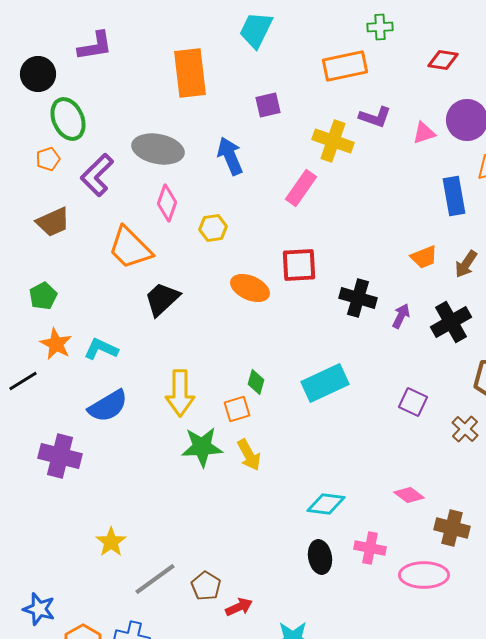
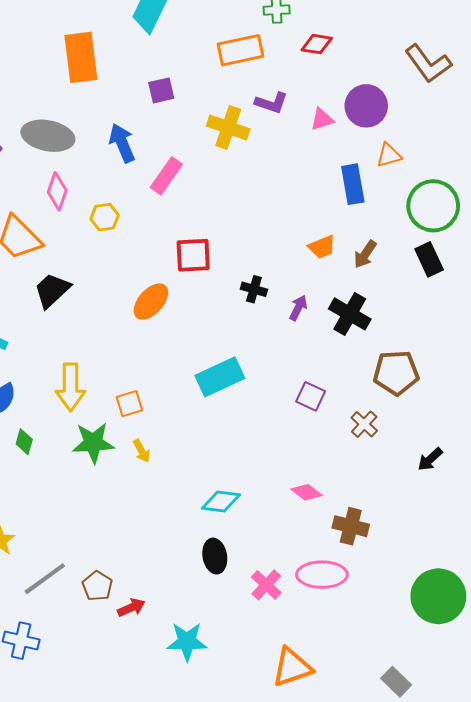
red diamond: (443, 60) -> (317, 44), moved
pink rectangle: (301, 188) -> (166, 176), moved
orange ellipse: (250, 288) -> (151, 302), moved, turned -72
black cross: (358, 298) -> (254, 289), size x0.7
black cross: (451, 322) -> (350, 314), turned -30
green diamond: (256, 382) -> (24, 442), moved
yellow arrow: (249, 455) -> (142, 451), size x0.7
pink cross: (370, 548) -> (266, 585), moved, turned 32

